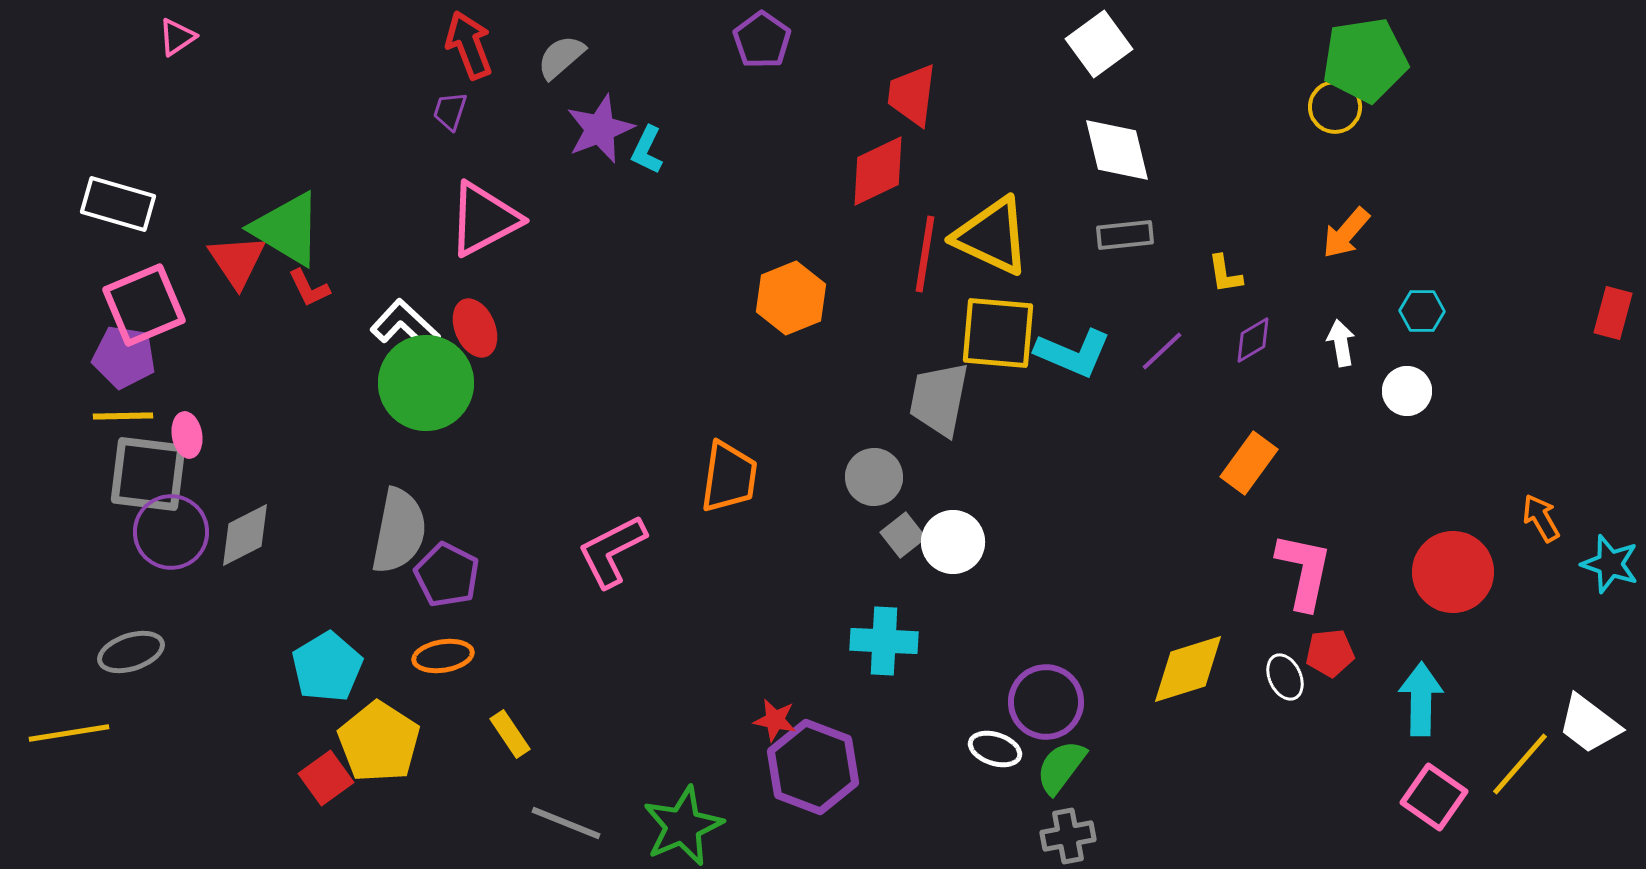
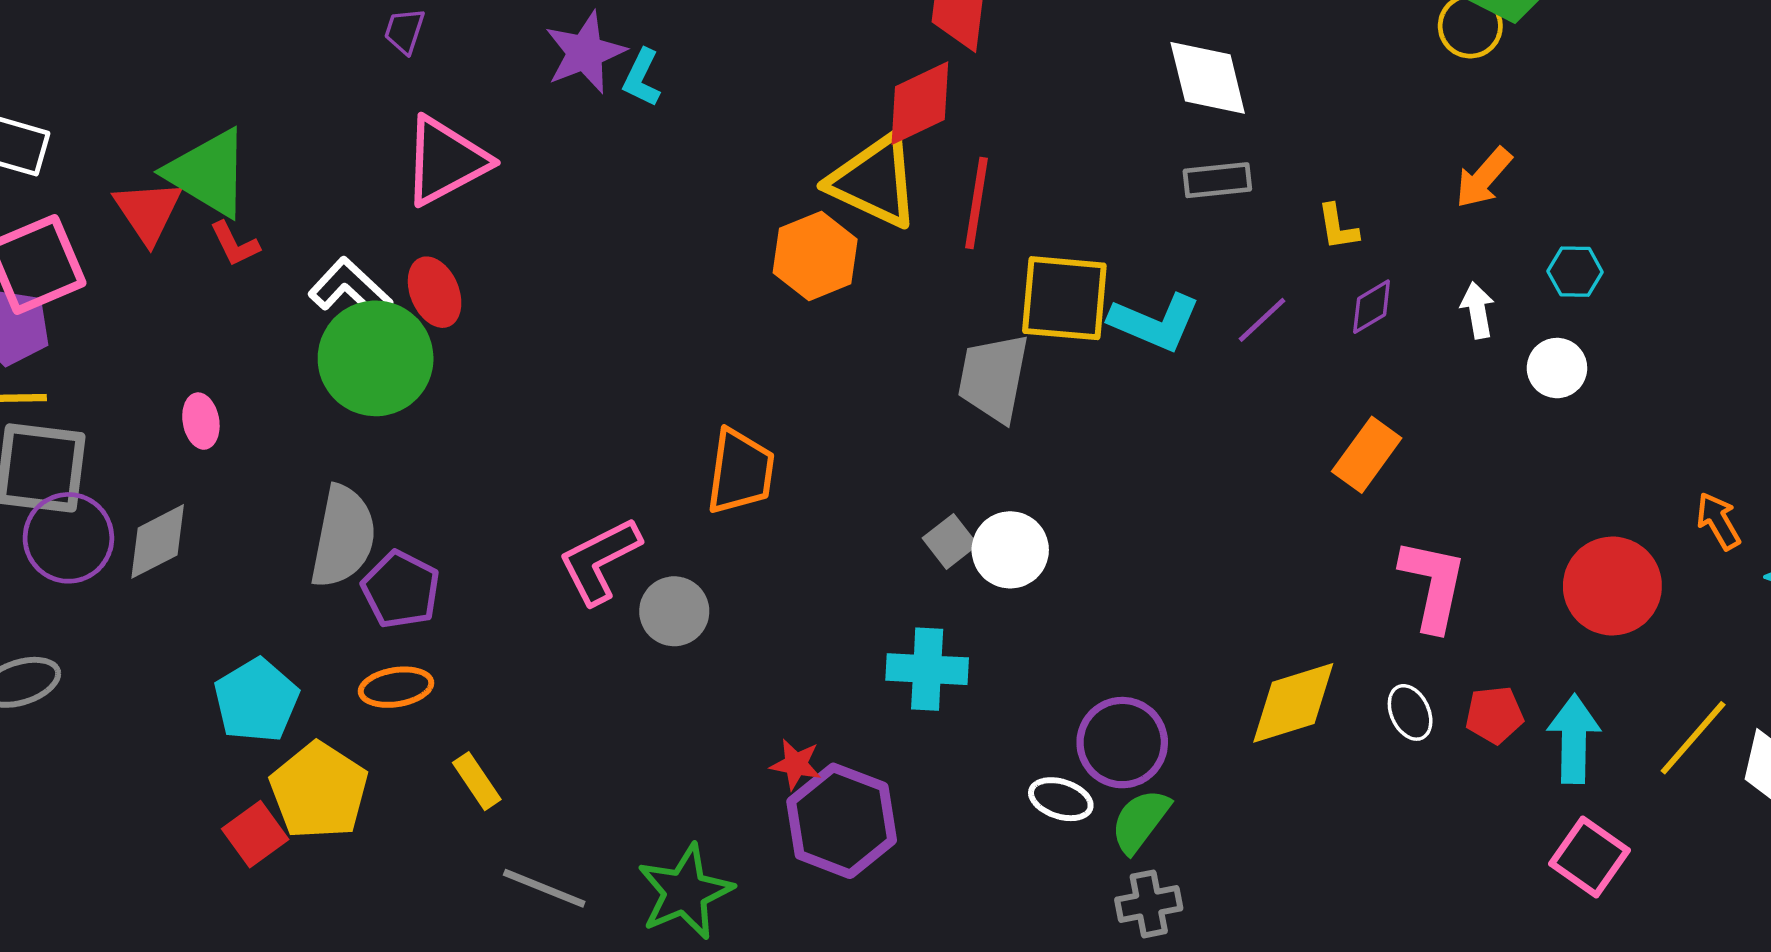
yellow triangle: (992, 236) -> (874, 181), moved
pink ellipse: (187, 435) -> (201, 421), moved
gray circle: (874, 477) -> (674, 611), moved
red pentagon: (1330, 653) -> (1494, 715), moved
yellow line: (1520, 764) -> (1693, 738), moved

